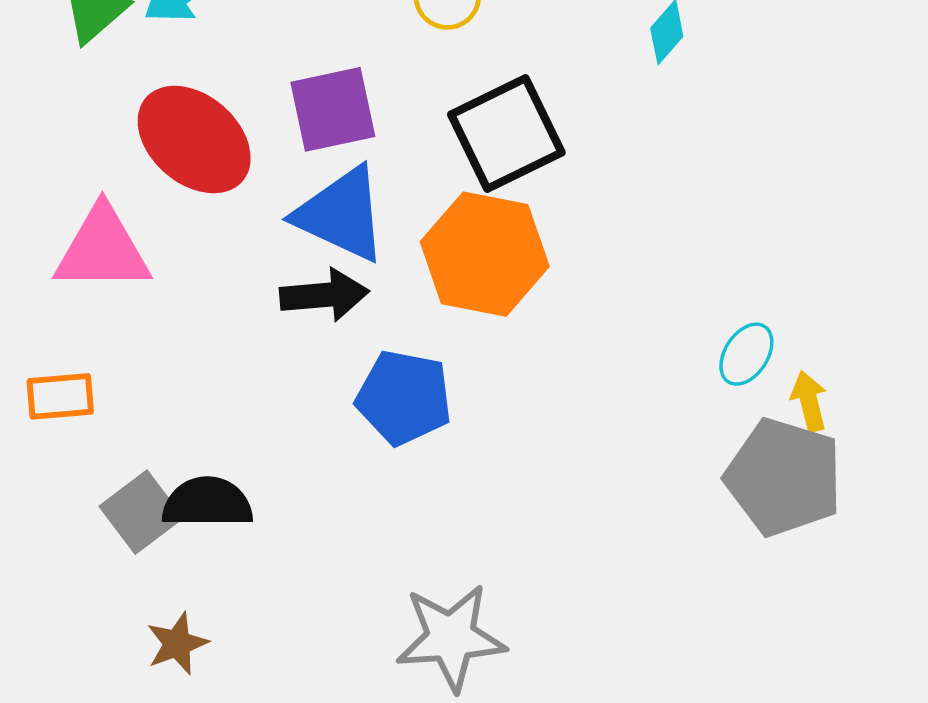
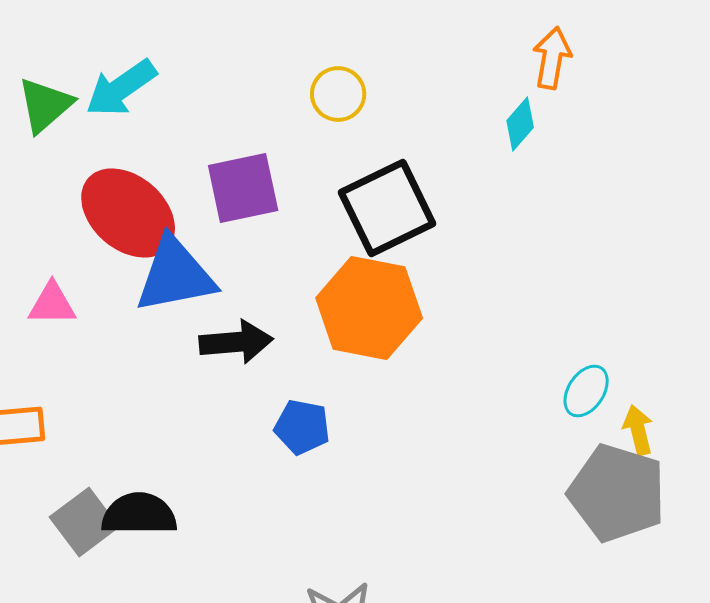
blue triangle: (341, 214) -> (175, 275), moved, turned -36
pink triangle: (102, 249) -> (52, 304), size x0.6
blue pentagon: (404, 398) -> (302, 427), size x0.7

